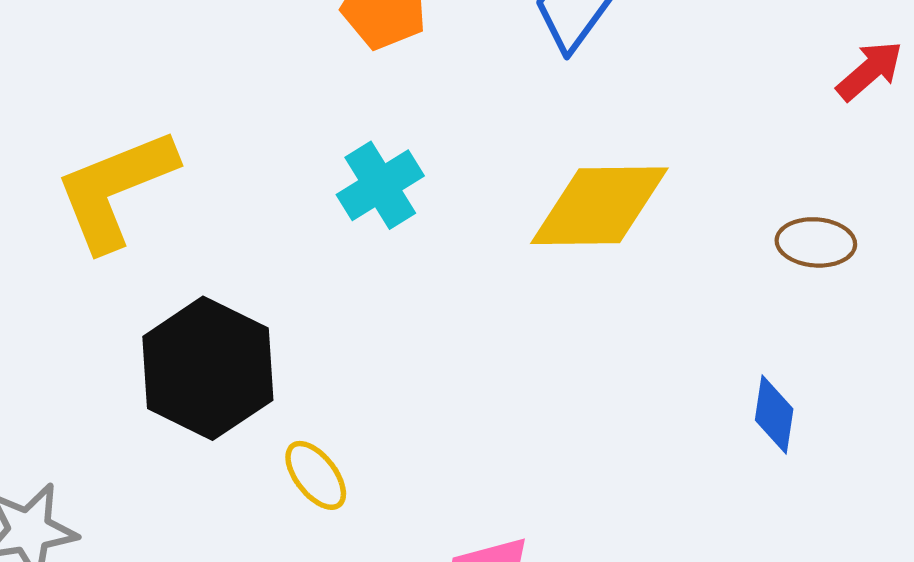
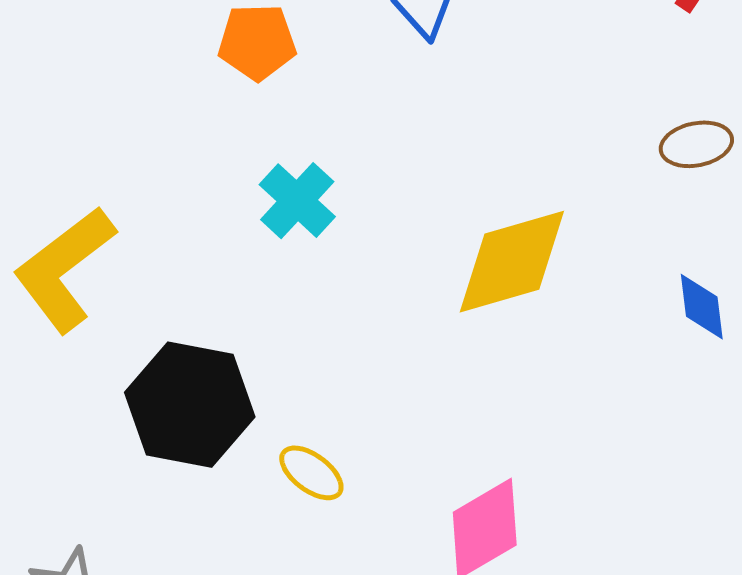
yellow diamond: (599, 206) -> (512, 262), moved

